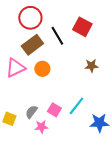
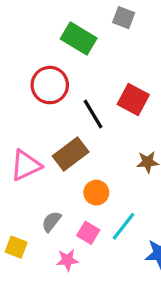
brown rectangle: (32, 45) -> (71, 154), moved
orange circle: (42, 69) -> (96, 193), moved
gray semicircle: (31, 112) -> (51, 221), moved

